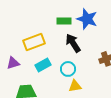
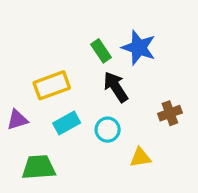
green rectangle: (64, 21) -> (101, 51), turned 56
yellow triangle: (75, 86) -> (140, 157), moved

